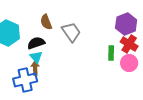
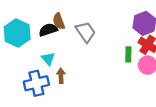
black semicircle: (36, 43) -> (48, 30), moved
brown arrow: (35, 68) -> (61, 76), moved

